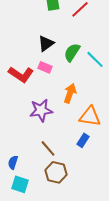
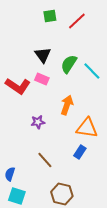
black triangle: (46, 43) -> (43, 55), turned -30
purple star: (41, 110) -> (38, 122), size x0.6
brown hexagon: (56, 172) -> (62, 194), moved

